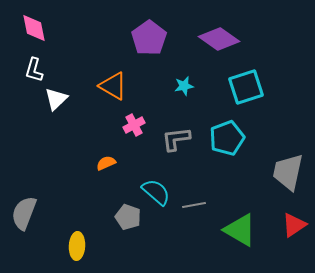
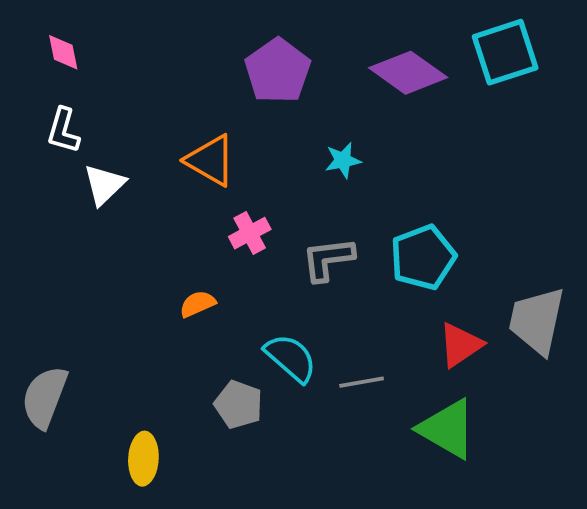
pink diamond: (34, 28) -> (63, 52), size x0.7
cyan square: (246, 87) -> (505, 52), moved
red triangle: (294, 225) -> (460, 345), moved

